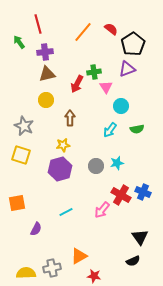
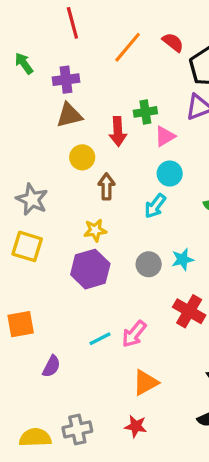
red line: (38, 24) -> (72, 23), moved
red arrow: (77, 84) -> (118, 131), turned -30
pink triangle: (106, 87) -> (165, 136), turned 32
yellow circle: (46, 100) -> (82, 157), moved
cyan circle: (121, 106) -> (170, 174), moved
cyan arrow: (110, 130) -> (155, 206), moved
pink arrow: (102, 210) -> (134, 334), moved
orange triangle: (79, 256) -> (145, 382), moved
red star: (94, 276) -> (136, 426), moved

